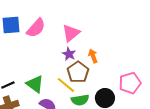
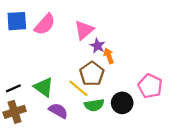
purple star: (69, 54) -> (97, 46), moved
pink pentagon: (130, 83) -> (150, 86), turned -30

